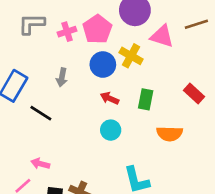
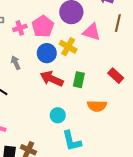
brown line: (196, 24) -> (118, 23), turned -60
gray arrow: (62, 77) -> (16, 63), turned 144
red arrow: (110, 98) -> (52, 79), size x1.6
cyan circle: (111, 130) -> (58, 115), moved

